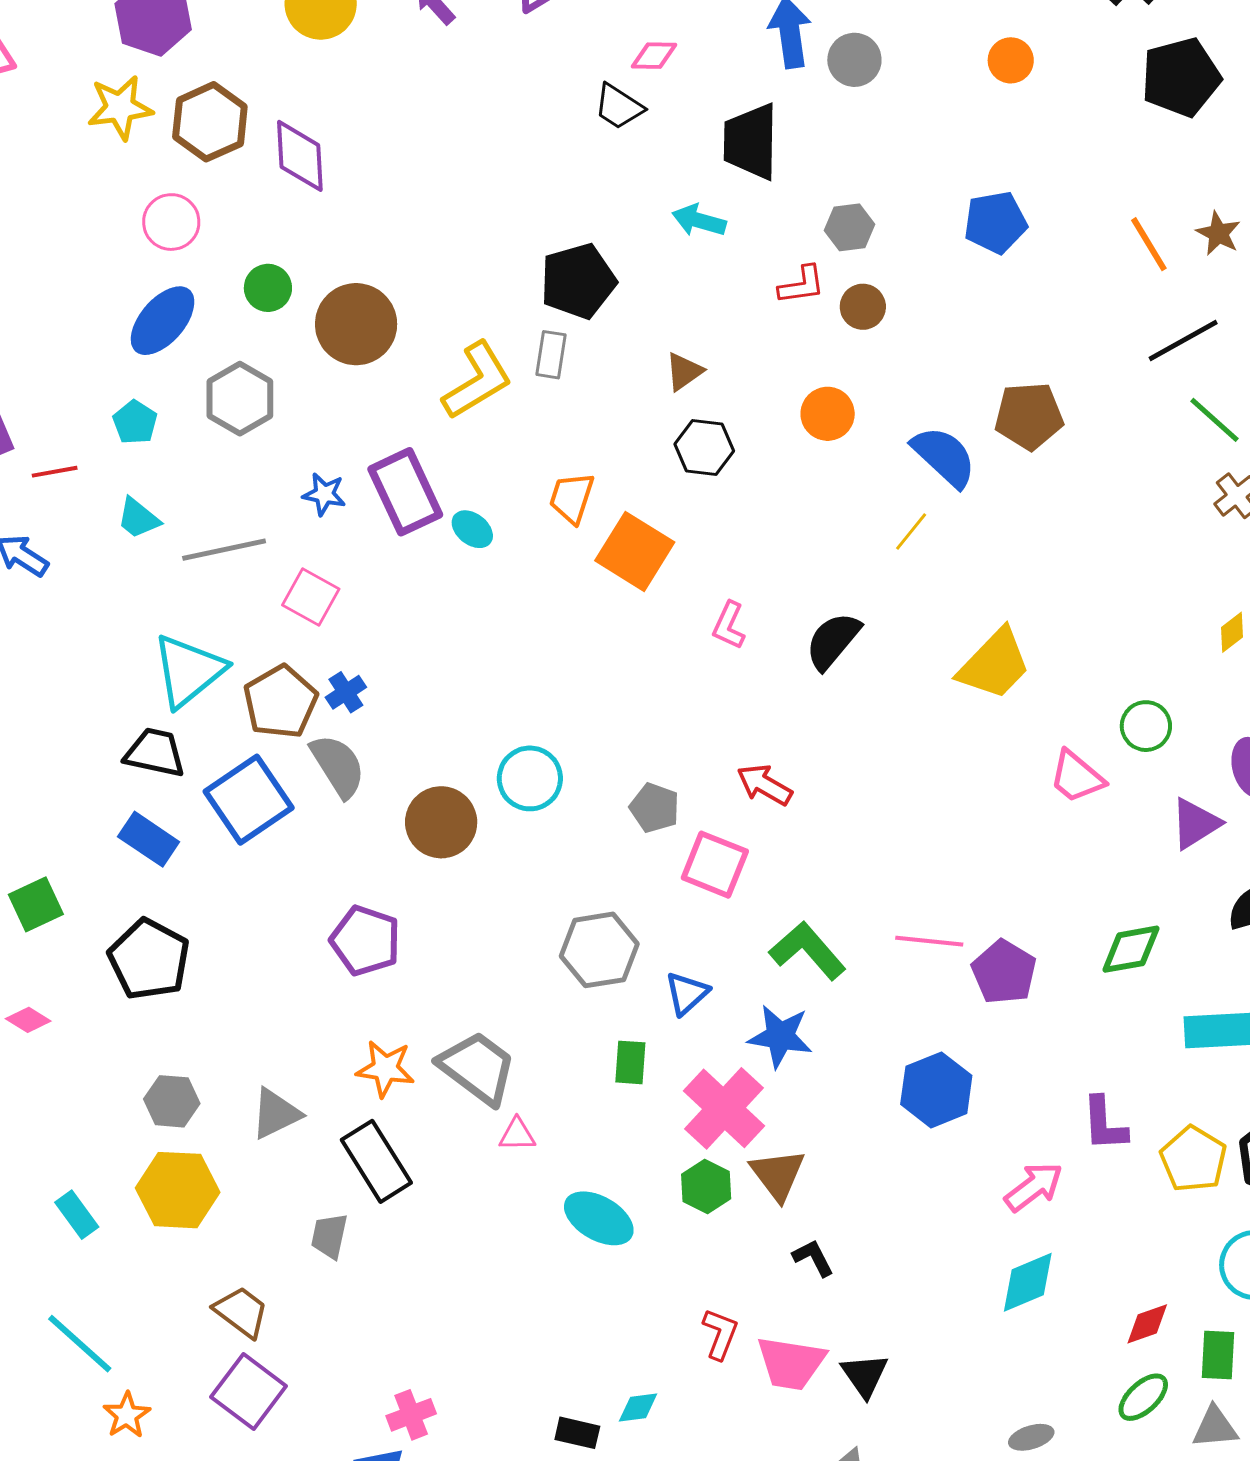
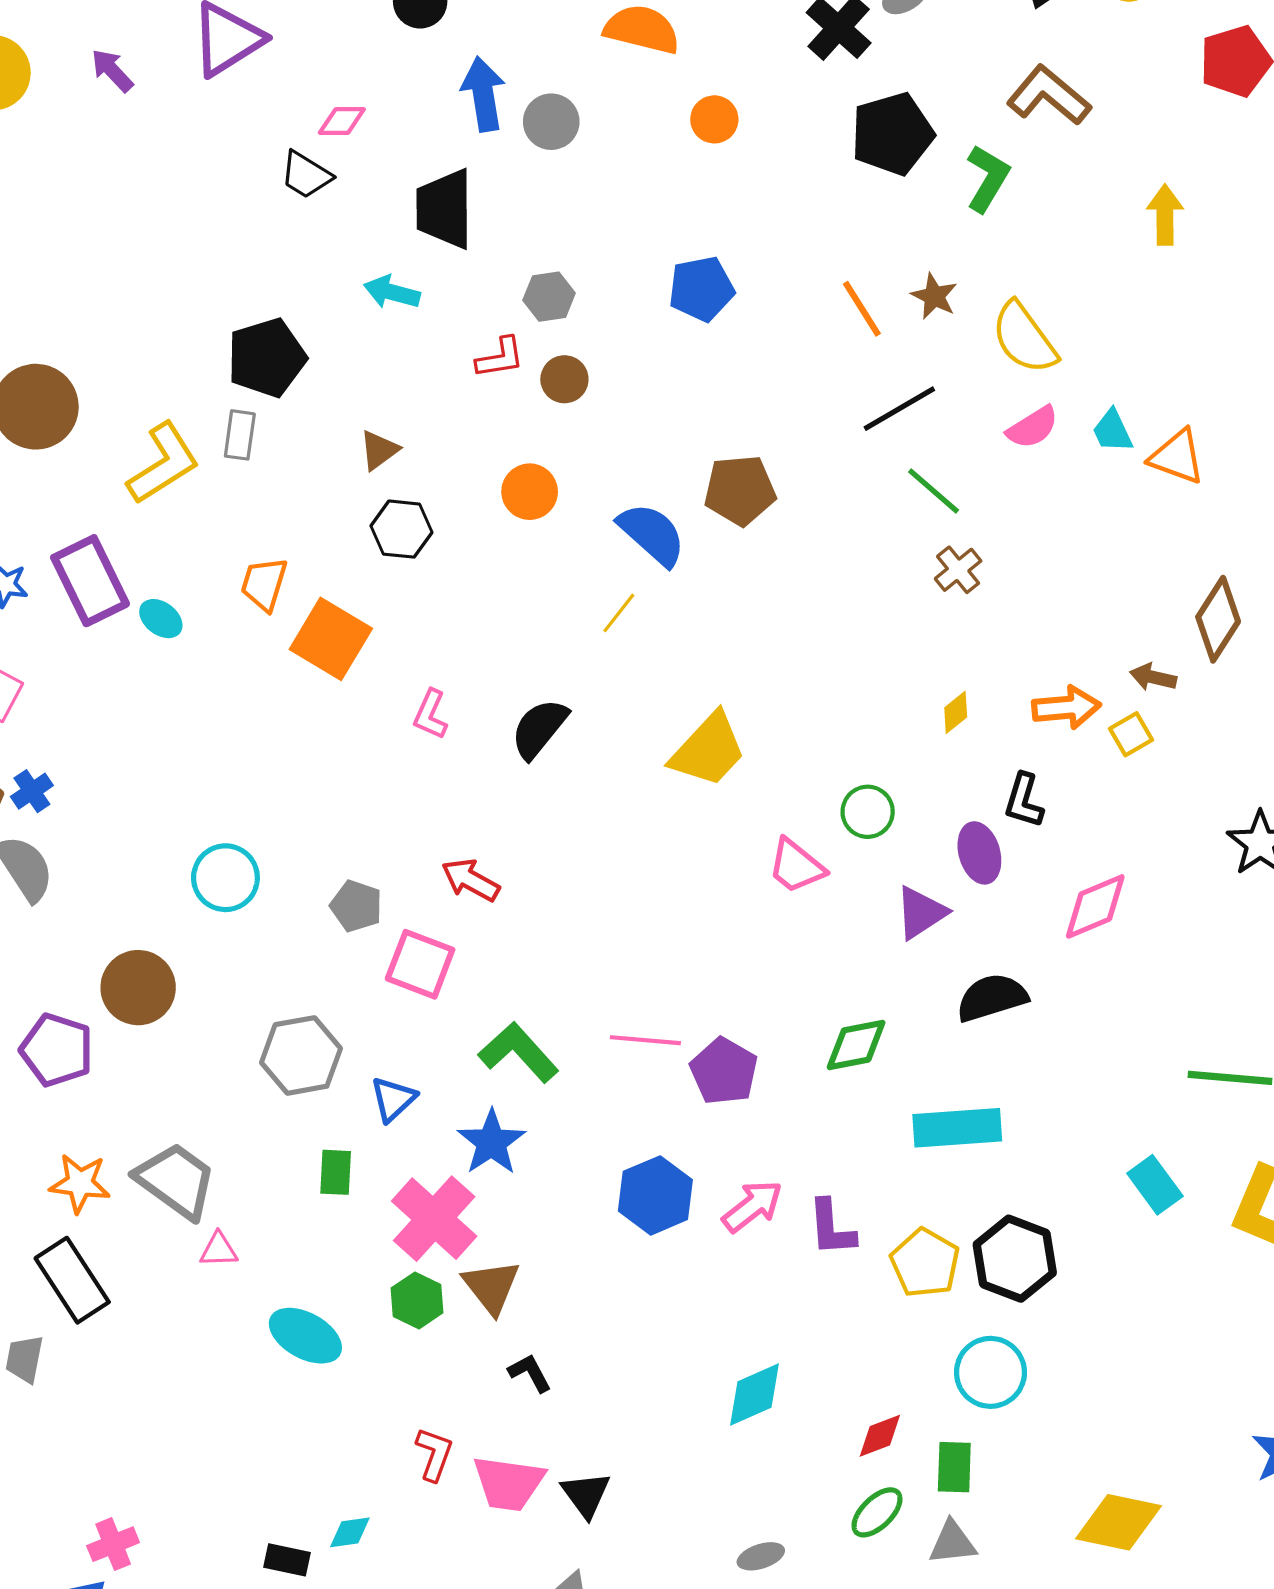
brown circle: (441, 822) -> (138, 988), moved
blue star: (780, 1036) -> (491, 1142), turned 30
pink arrow: (1034, 1187) -> (752, 1206), moved

